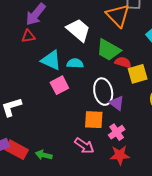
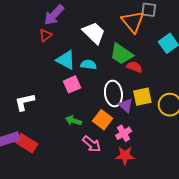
red triangle: (28, 36) -> (46, 35), turned -32
yellow square: (138, 74) -> (142, 97), moved
orange square: (94, 120) -> (103, 120), turned 30
green arrow: (44, 155) -> (73, 121), moved

